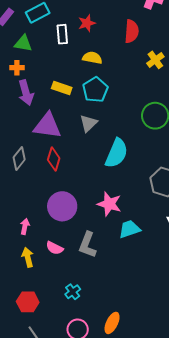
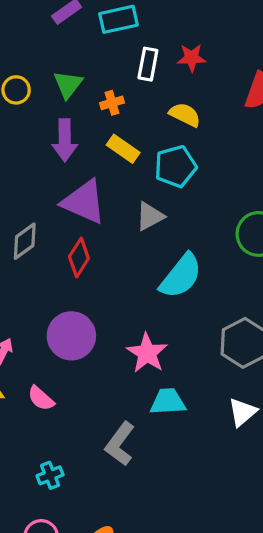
green triangle: (23, 43) -> (68, 84), moved, turned 42
orange cross: (17, 68) -> (112, 103), moved, turned -32
gray L-shape: (88, 245) -> (120, 444), moved

